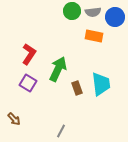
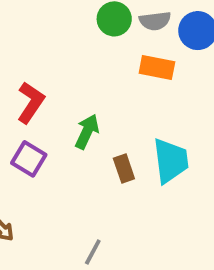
green arrow: (58, 69) -> (87, 132), size x0.7

